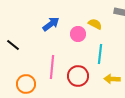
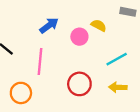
cyan line: (100, 54) -> (117, 59), moved, turned 54
pink line: (52, 67) -> (40, 61), moved

